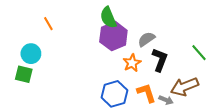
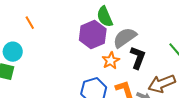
green semicircle: (108, 18) -> (105, 17), moved
gray semicircle: (146, 39) -> (125, 38), size x1.4

